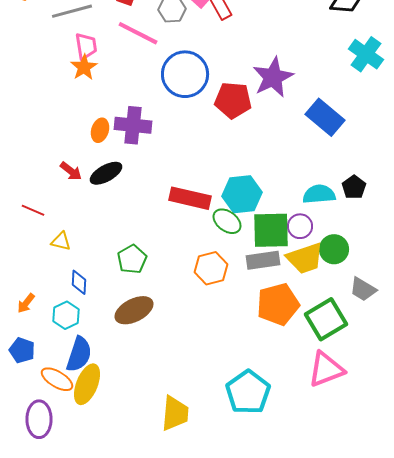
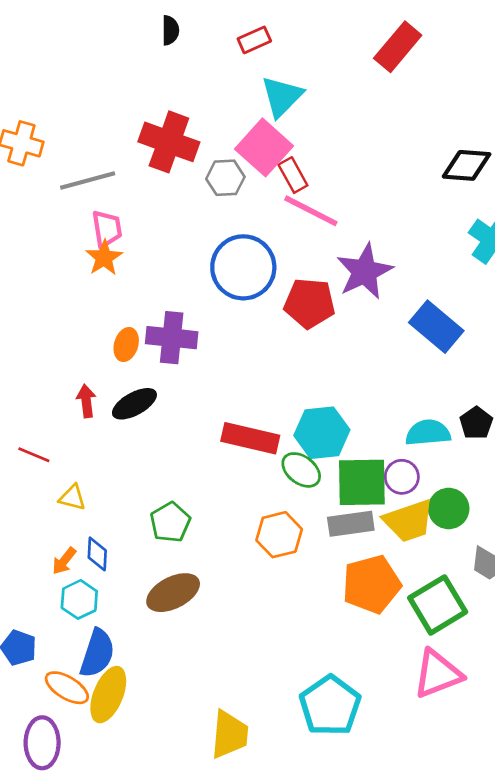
pink line: (138, 33) -> (311, 211), moved
red arrow: (71, 171) -> (86, 401), turned -135
orange arrow: (26, 303) -> (64, 561), moved

